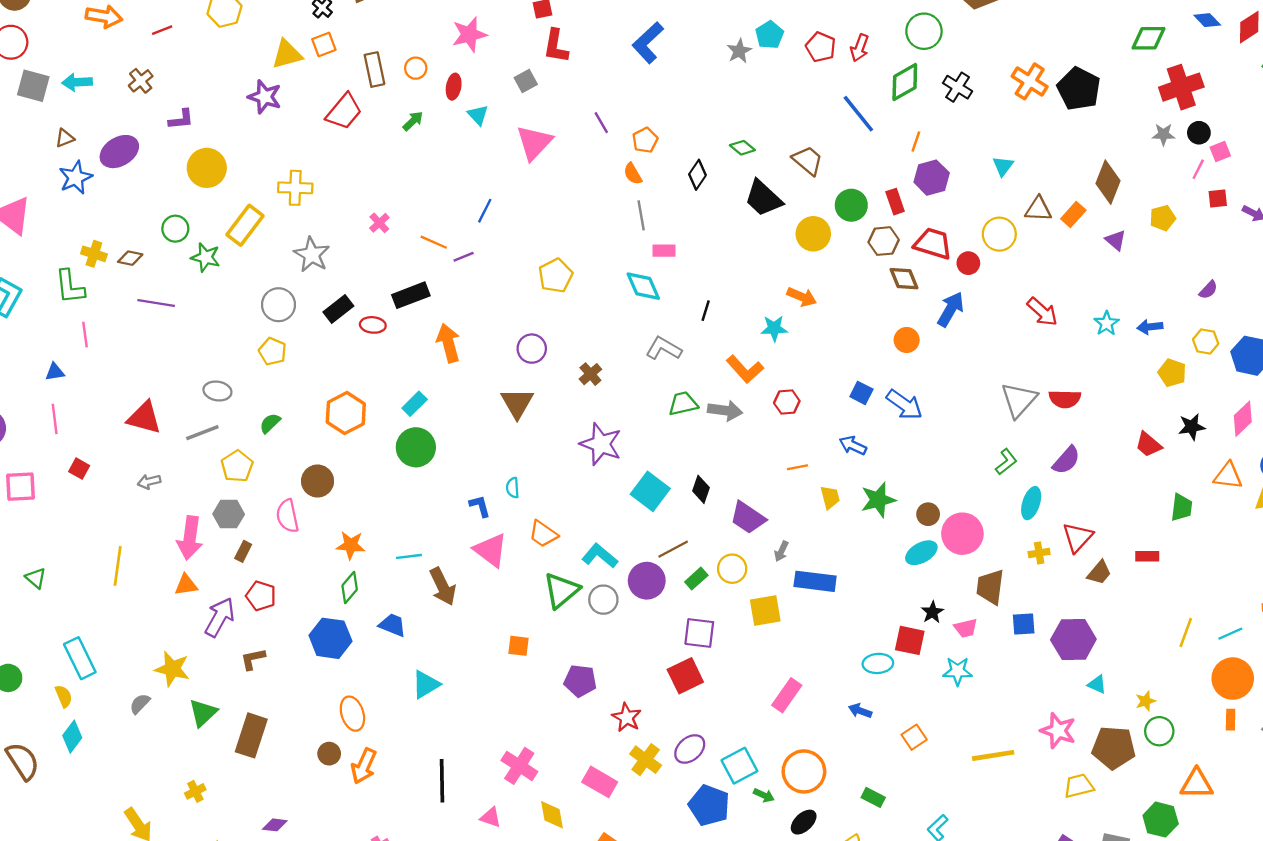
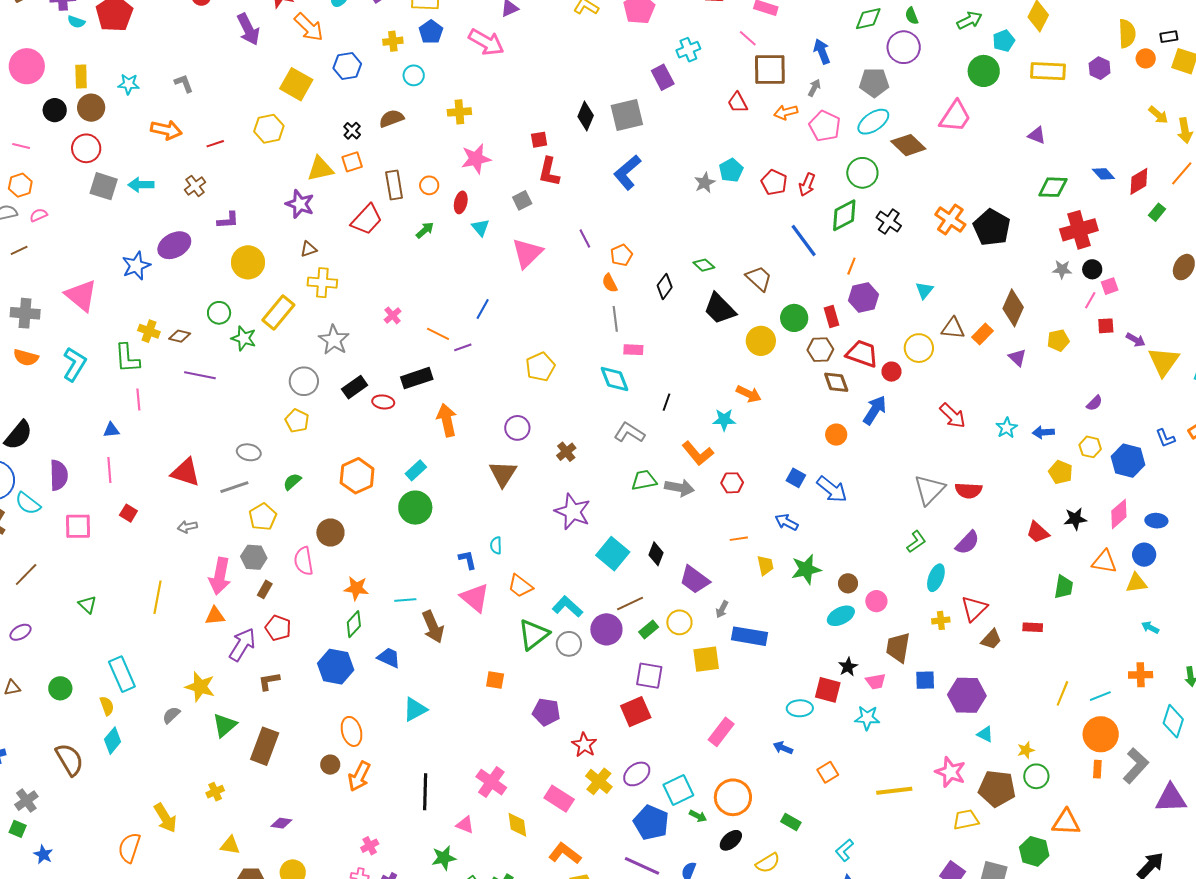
brown triangle: (65, 138) -> (309, 249), moved
pink circle: (962, 534) -> (876, 601), size x0.6

